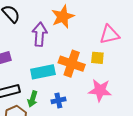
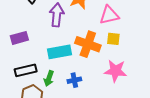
pink triangle: (109, 35) -> (109, 15), moved

